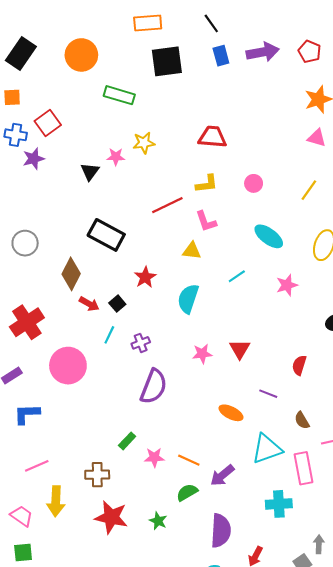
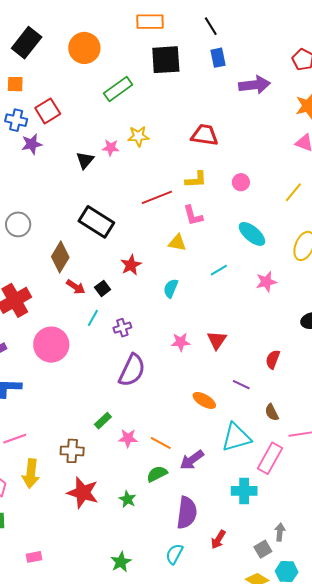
purple arrow: (263, 52) -> (255, 85), moved
green rectangle: (119, 95) -> (118, 89), turned -56
cyan semicircle: (188, 299) -> (171, 288), size x0.7
pink rectangle: (303, 468) -> (270, 458), turned 36

